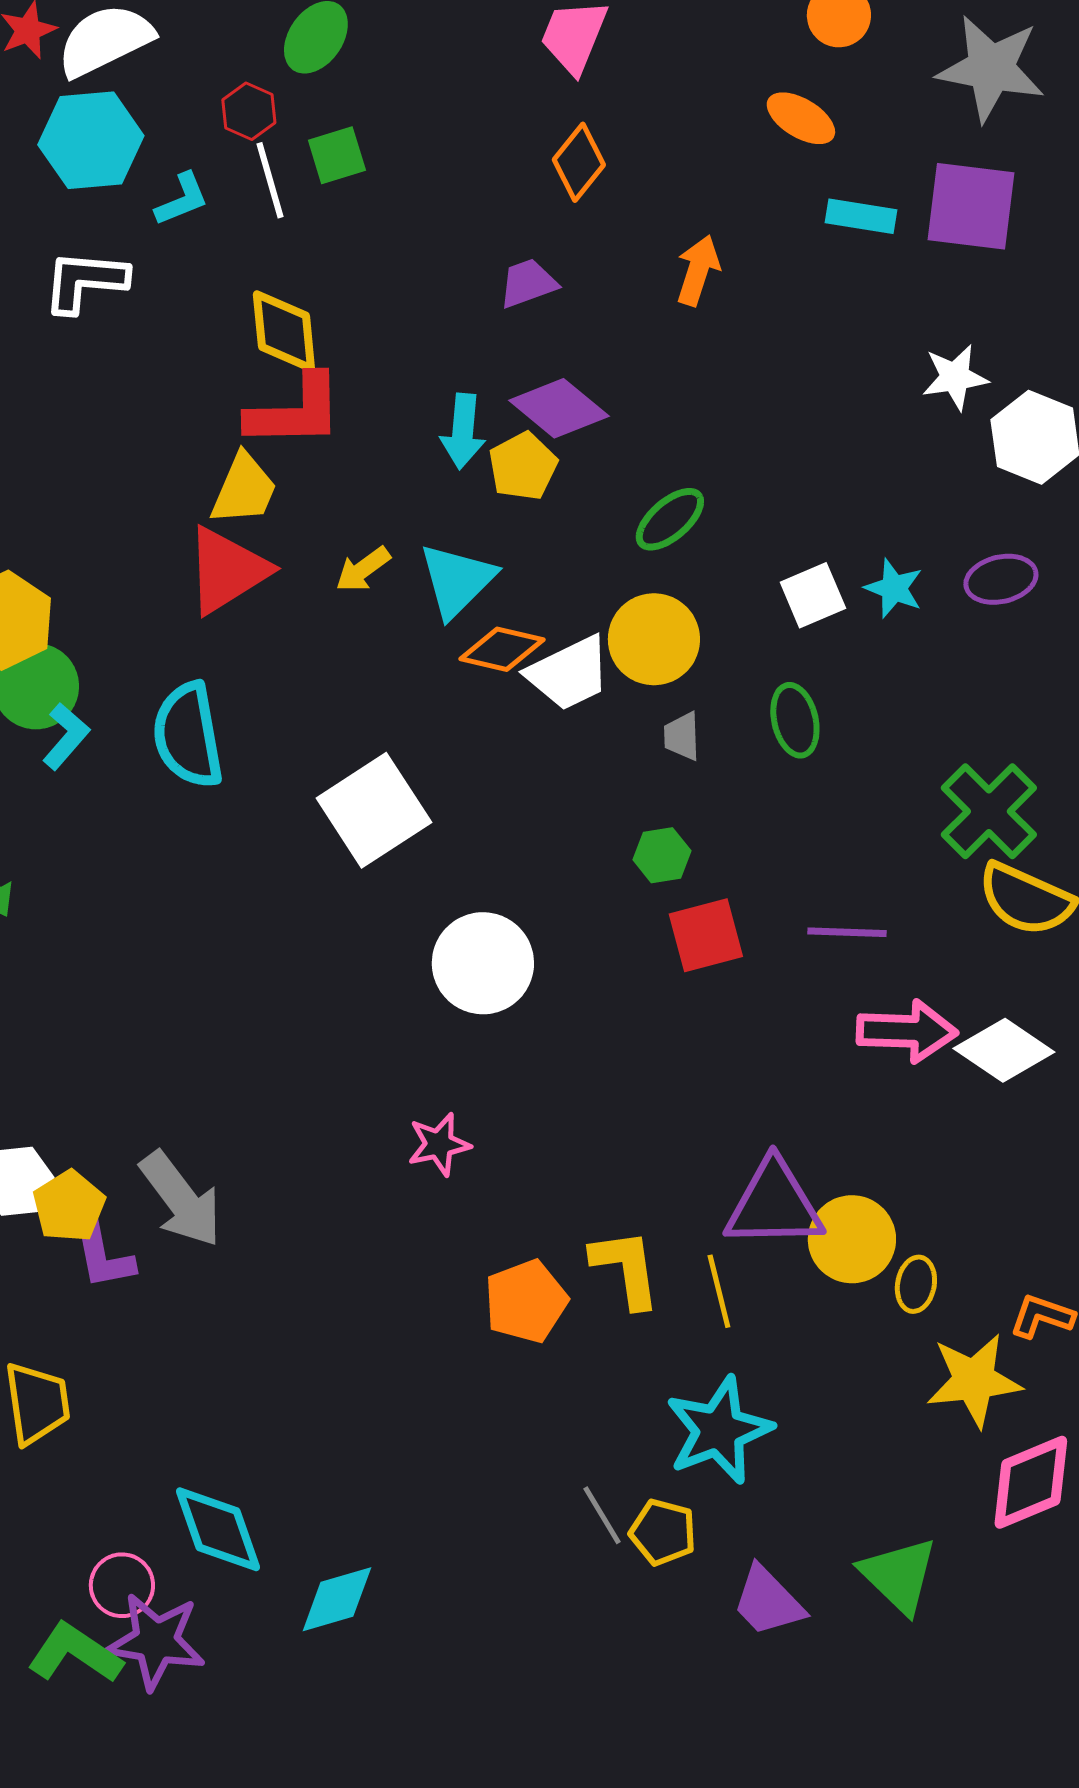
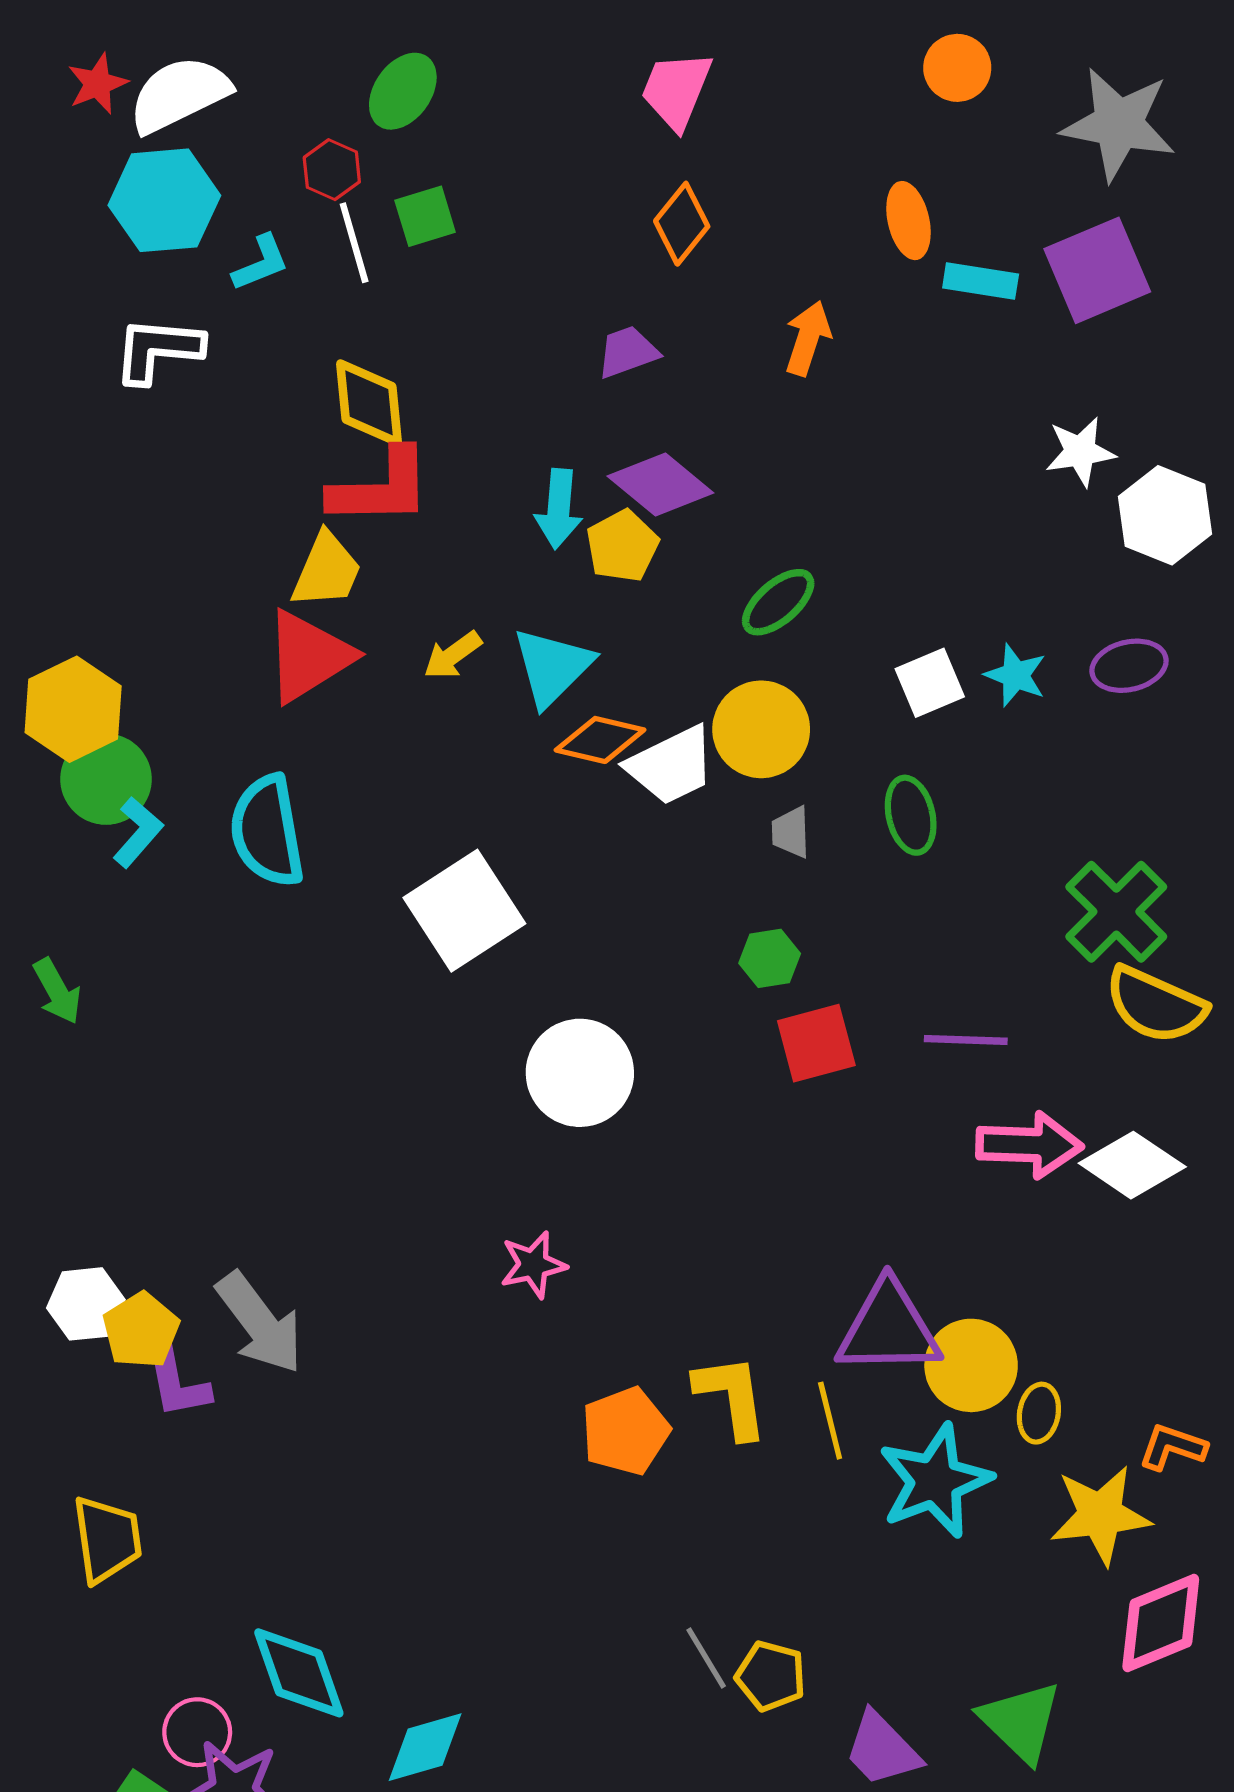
orange ellipse: (801, 118) -> (909, 221), moved, turned 46
purple square: (971, 206) -> (1097, 270), turned -30
cyan star: (719, 1430) -> (935, 1481), moved

